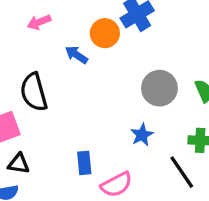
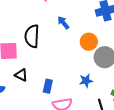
orange circle: (105, 33) -> (89, 42), moved
black triangle: (19, 164) -> (21, 75), moved

